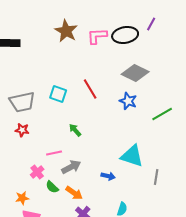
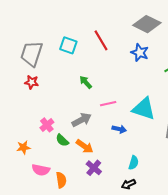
gray trapezoid: (22, 102) -> (32, 54), turned 120
pink line: (54, 153) -> (108, 104), moved
orange star: (22, 198) -> (23, 147), moved

